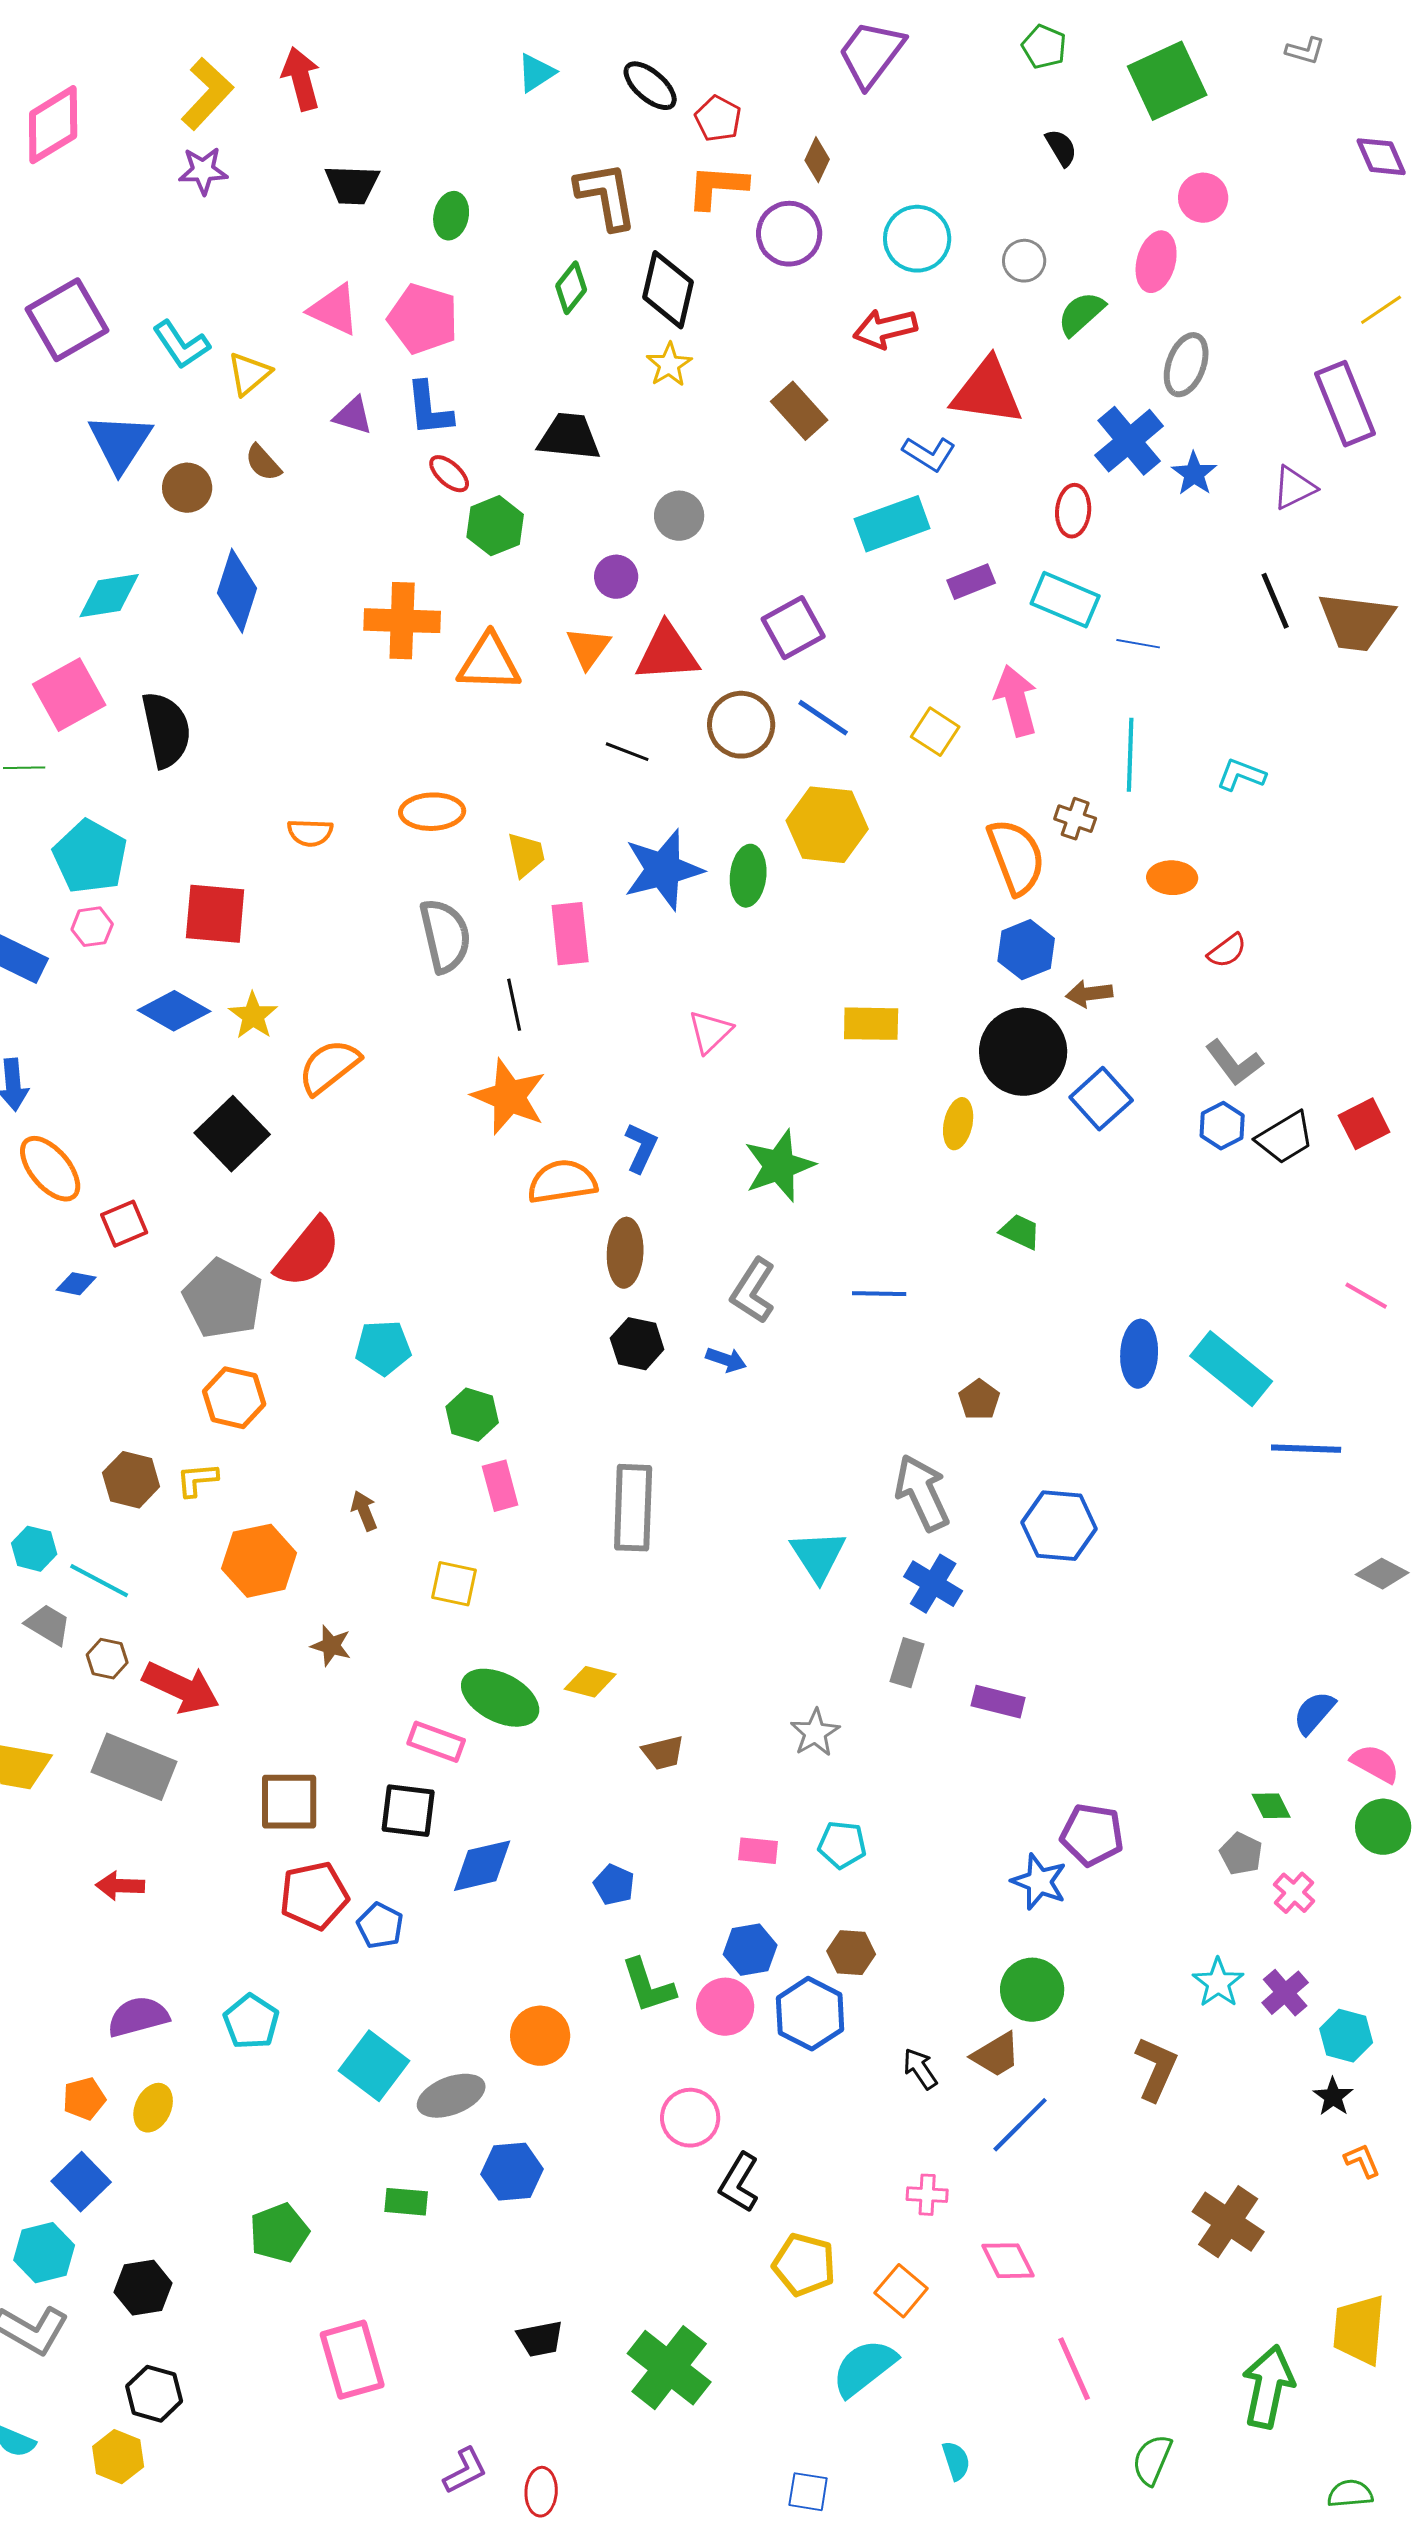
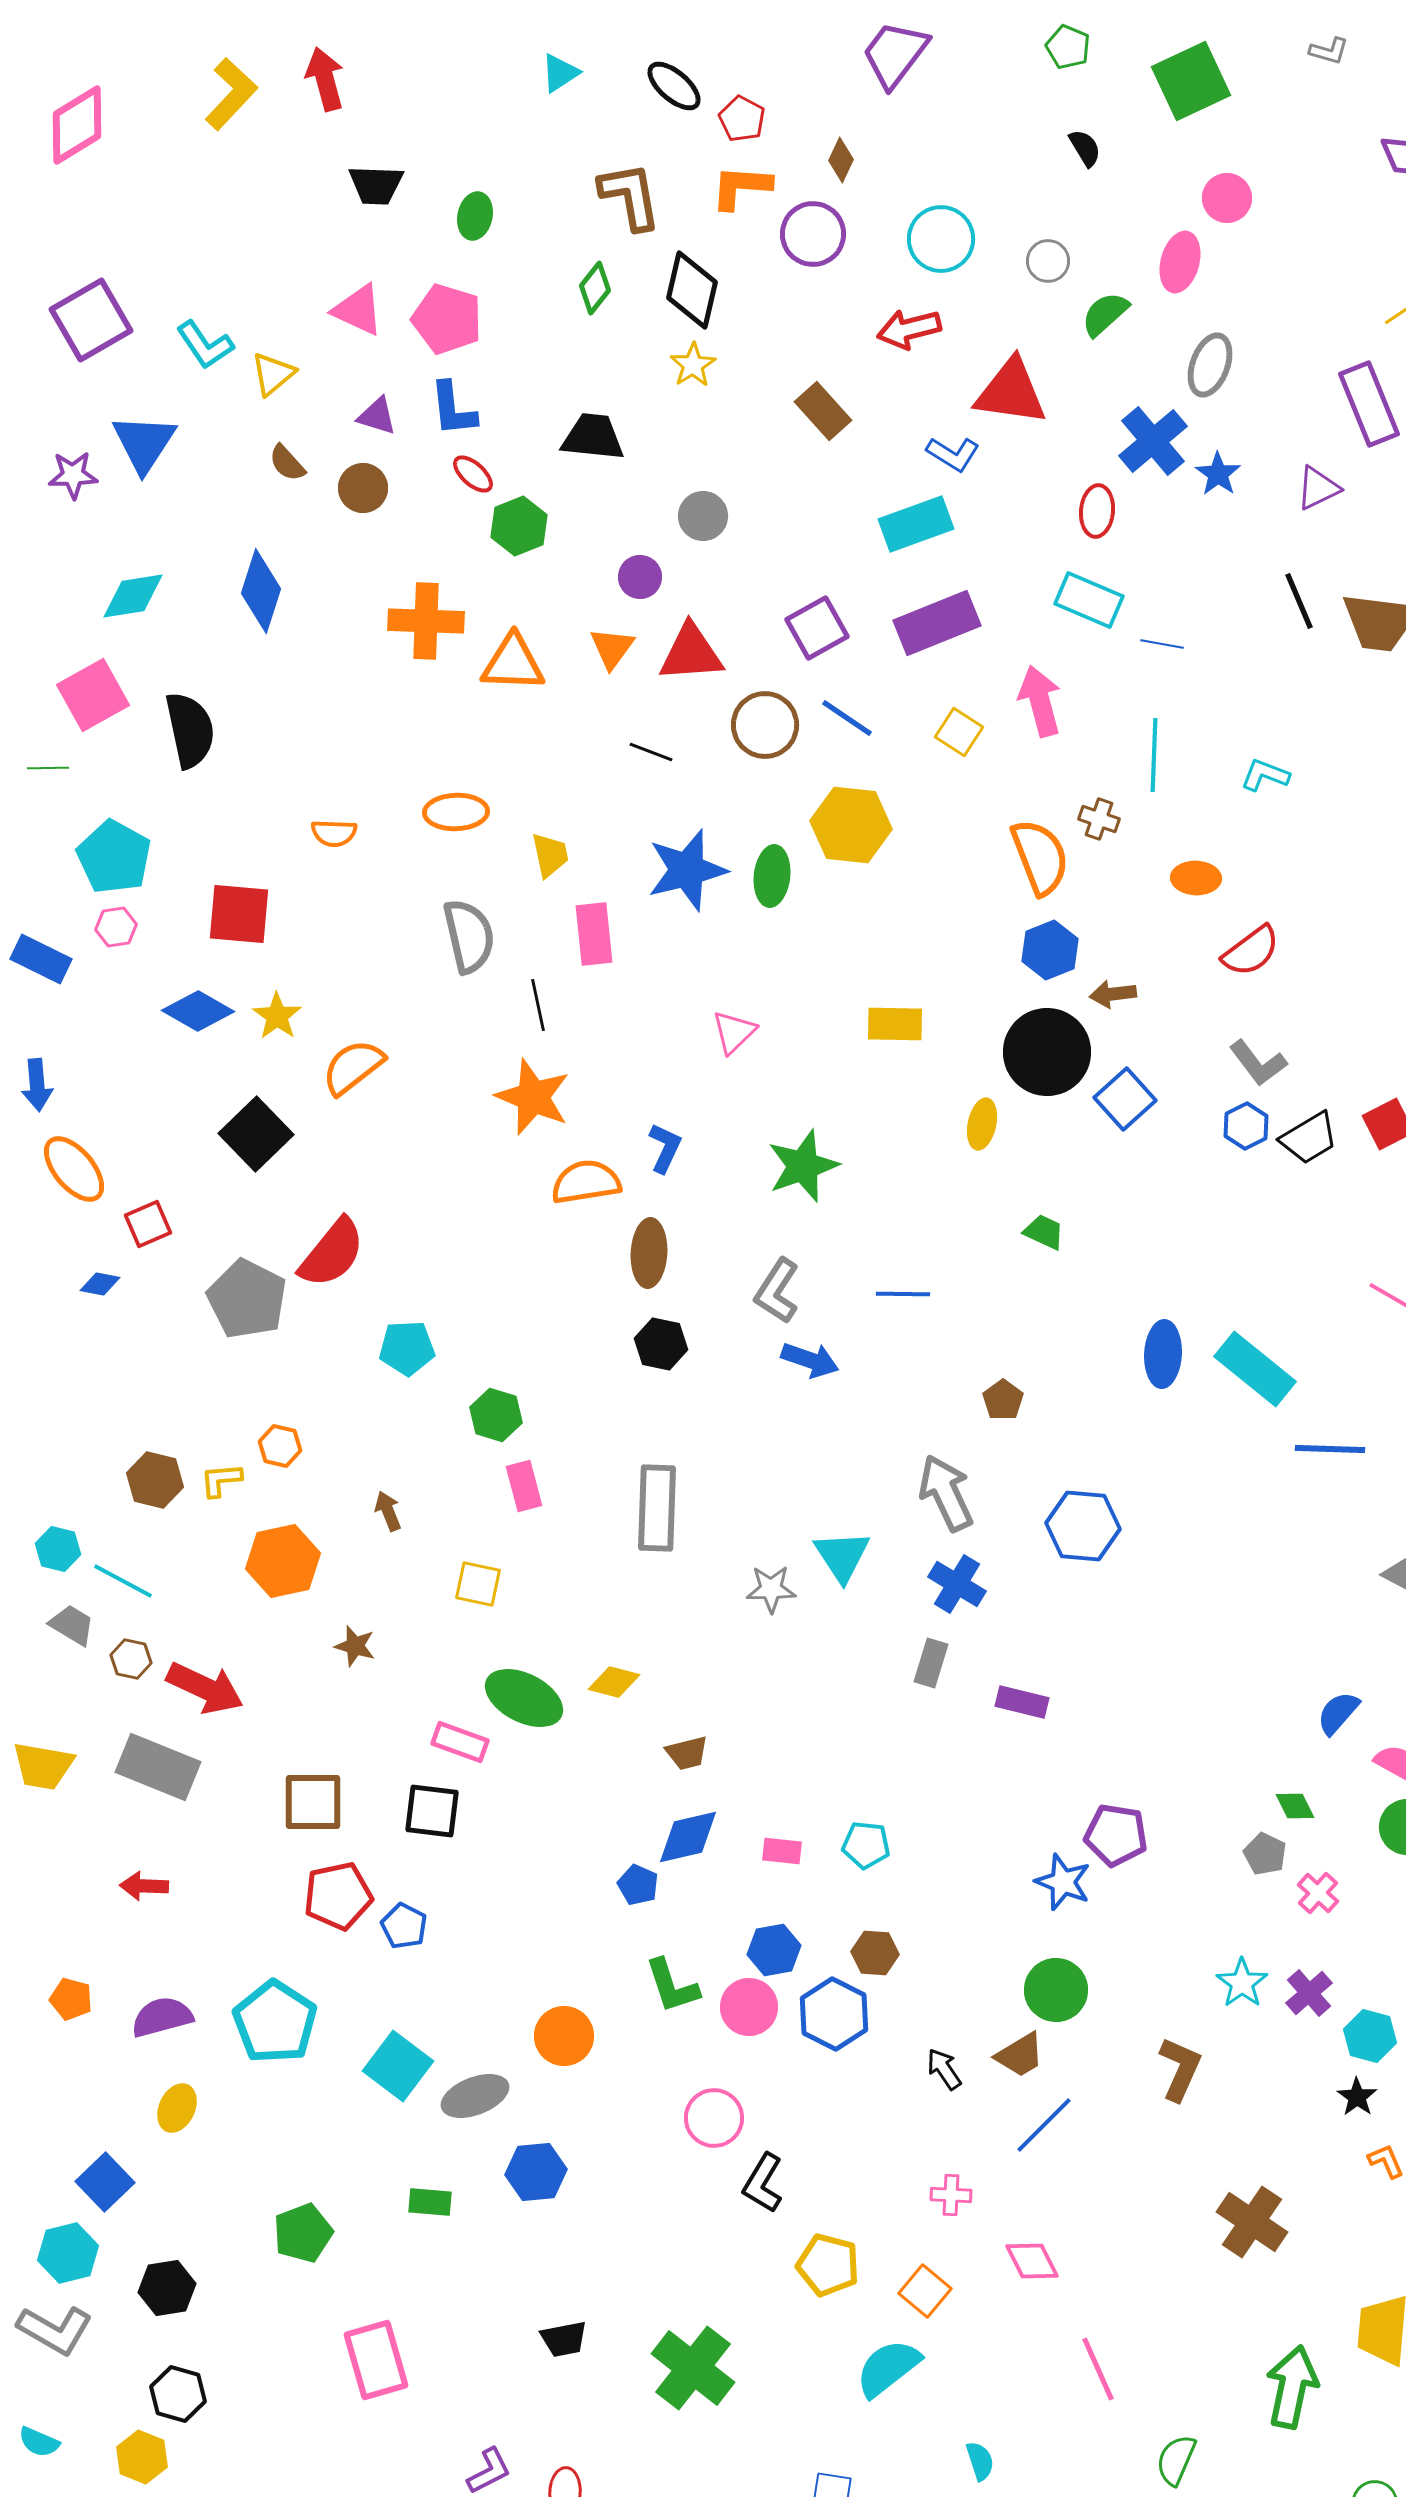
purple star: (203, 171) -> (73, 475), moved
brown circle: (187, 488) -> (363, 488), moved
purple rectangle: (971, 582) -> (937, 623), moved, size x1.8
red semicircle: (1227, 951) -> (1251, 951), size x1.5
blue arrow: (726, 1360) -> (810, 1360), moved, size x1.4
orange hexagon: (234, 1398) -> (280, 1446), moved, size x0.7
gray star: (815, 1733) -> (771, 1589), moved, turned 30
blue diamond: (482, 1866) -> (688, 1837), moved
cyan pentagon: (251, 2022) -> (275, 2022), size x1.5
orange pentagon: (84, 2099) -> (71, 1999), moved, turned 30

